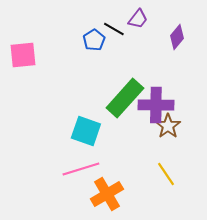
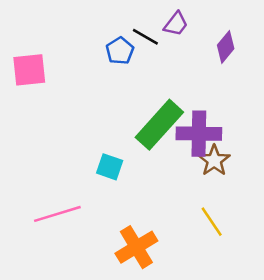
cyan square: (86, 131) -> (110, 167), size x0.7
pink line: (81, 169) -> (57, 214), moved

